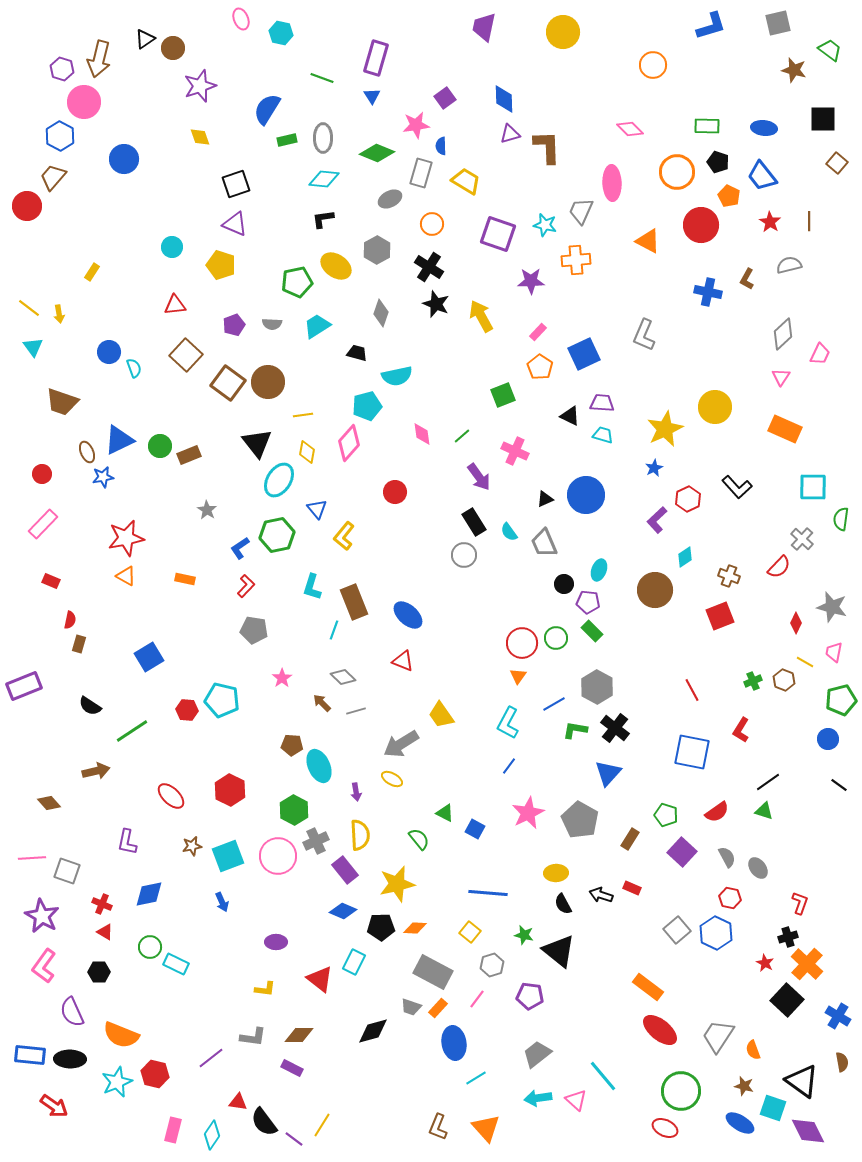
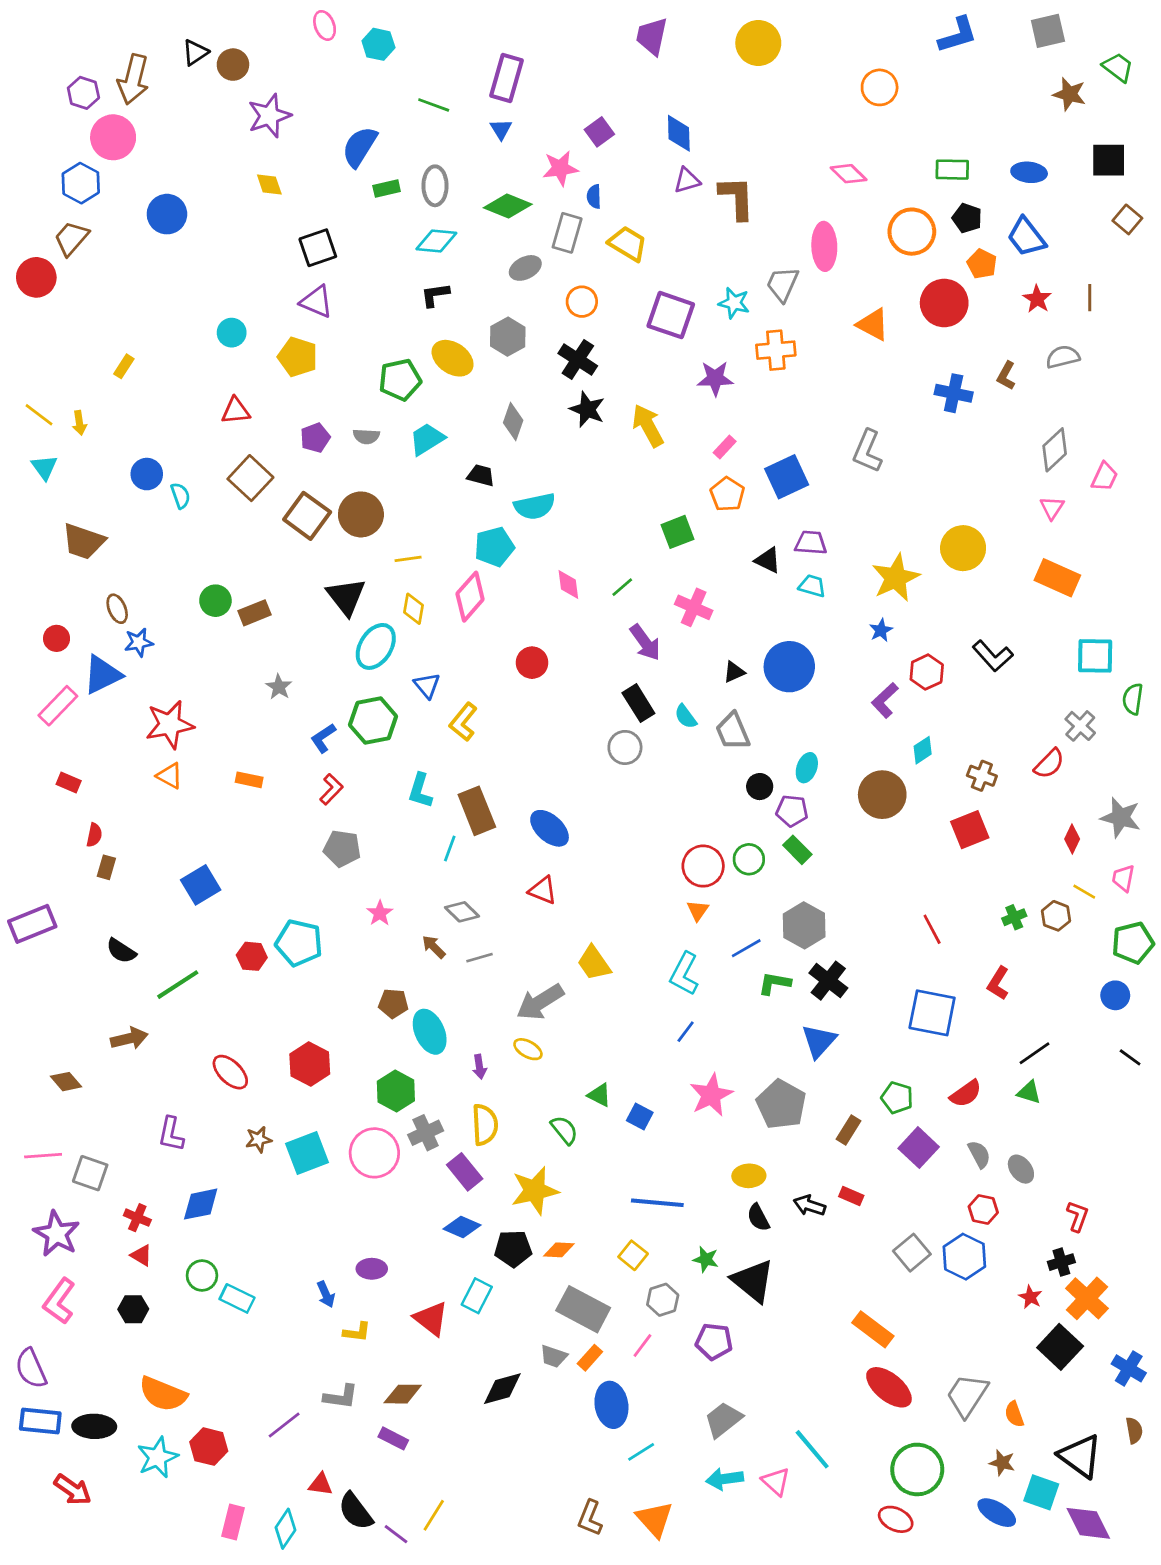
blue triangle: (119, 440) -> (102, 675), moved
blue arrow: (222, 902) -> (326, 1294), moved
purple semicircle: (72, 1012) -> (31, 1368), moved

